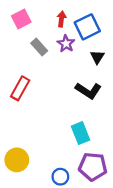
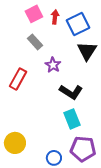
pink square: (21, 19) -> (34, 14), moved
purple star: (66, 44) -> (53, 65), moved
black triangle: (97, 57) -> (87, 51), size x1.5
black L-shape: (88, 91) -> (71, 92), moved

